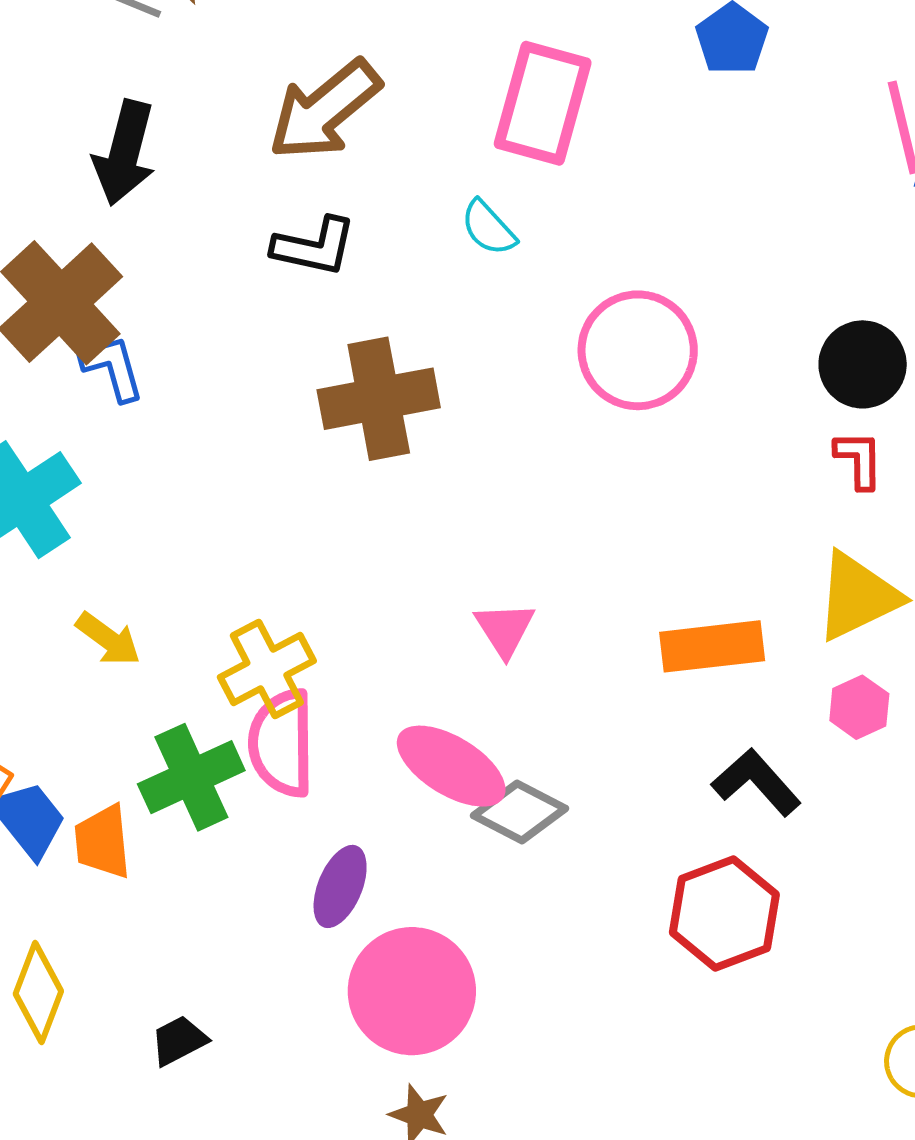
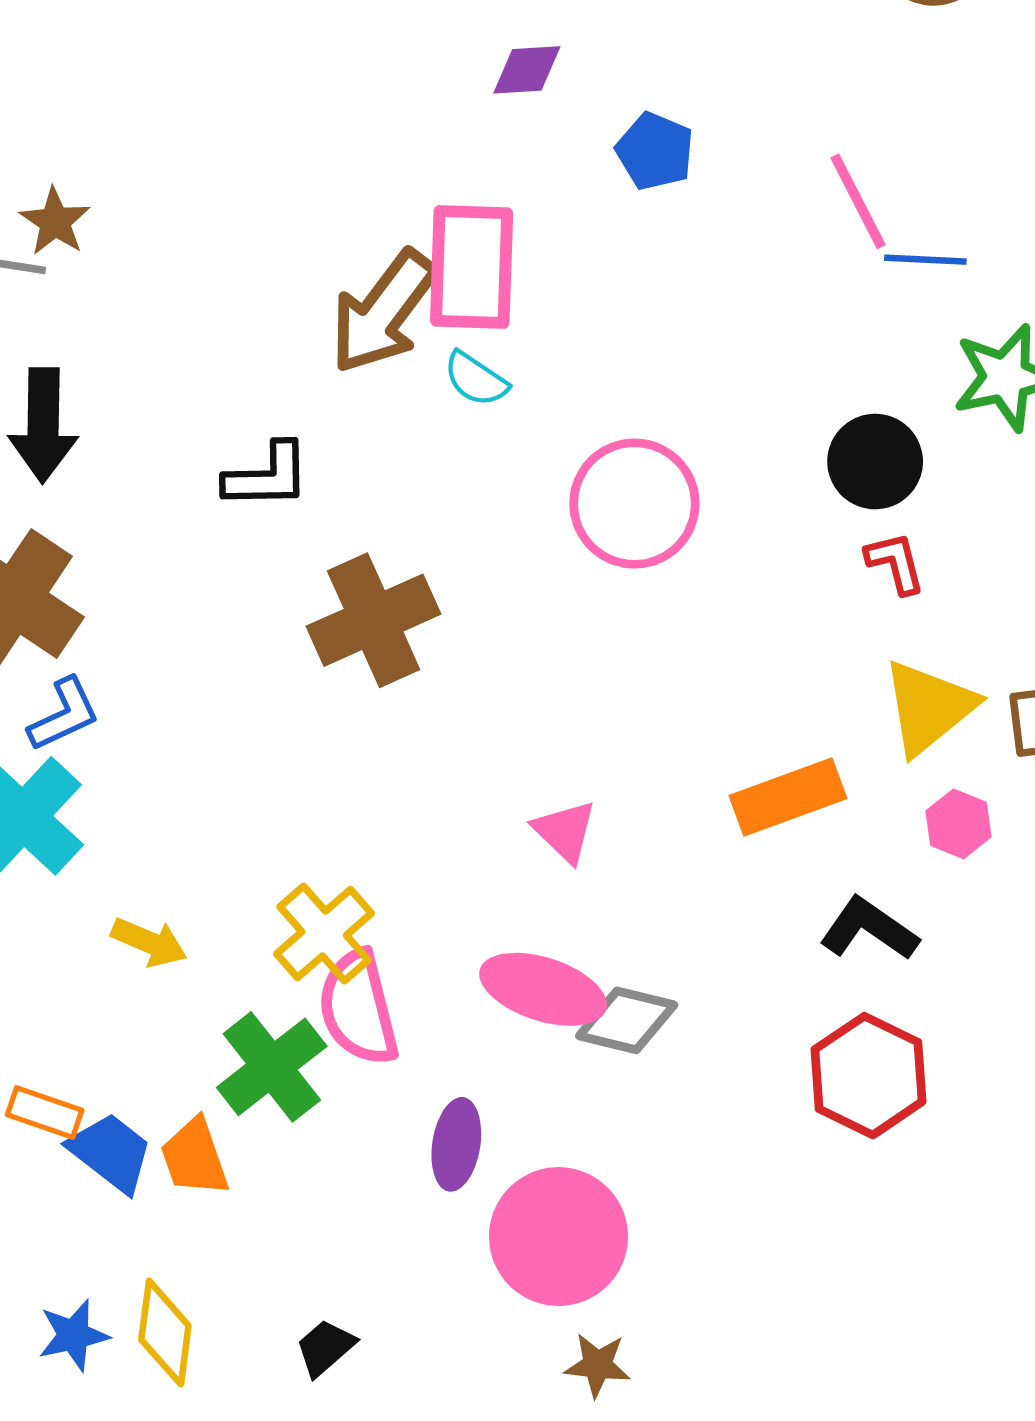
brown arrow: (325, 110) -> (383, 312), moved
cyan semicircle: (488, 228) -> (476, 379), moved
blue L-shape: (112, 368) -> (64, 714), moved, turned 94

